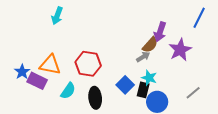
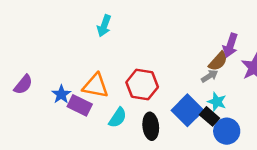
blue square: (125, 85) -> (187, 110), size x1.4
black rectangle: (143, 90) -> (210, 116), turned -63

